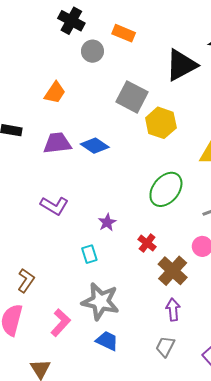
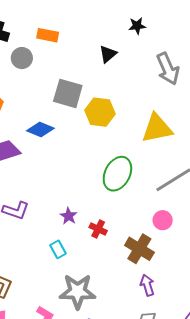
black triangle: (181, 65) -> (108, 54), size x0.6
blue diamond: (95, 146) -> (40, 129), moved
red cross: (147, 243) -> (98, 229), moved

